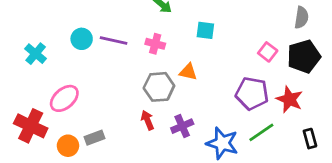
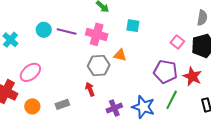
pink cross: (155, 44) -> (97, 34), size x1.5
purple cross: (182, 126) -> (114, 108), moved
green line: (261, 132) -> (172, 100), turned -30
gray rectangle: (94, 138) -> (62, 104), moved

